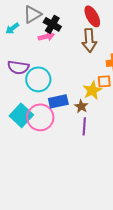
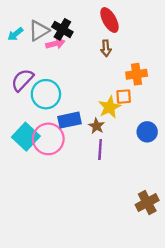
gray triangle: (32, 14) -> (39, 31), moved
brown arrow: (89, 40) -> (106, 48), size x0.6
purple semicircle: (18, 67) -> (22, 80), turned 125

